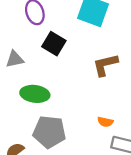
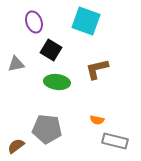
green ellipse: (35, 94) -> (57, 82), moved

